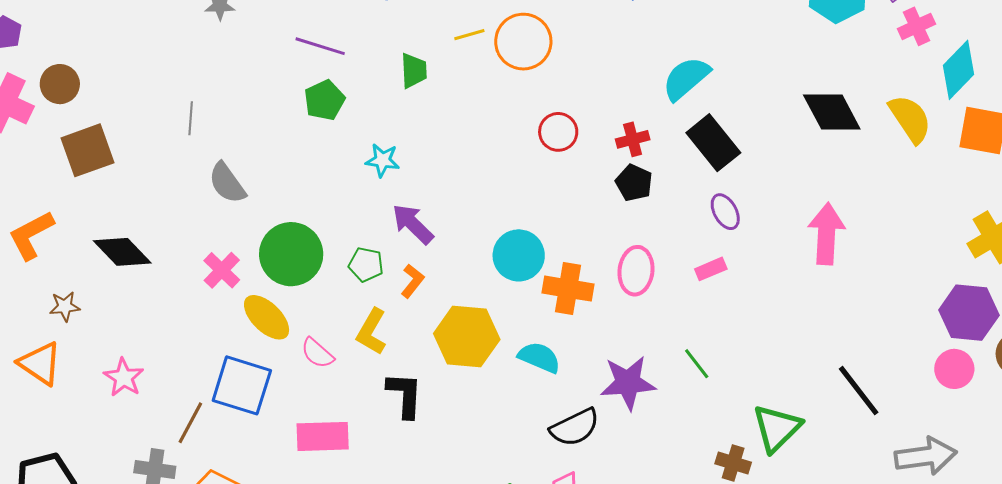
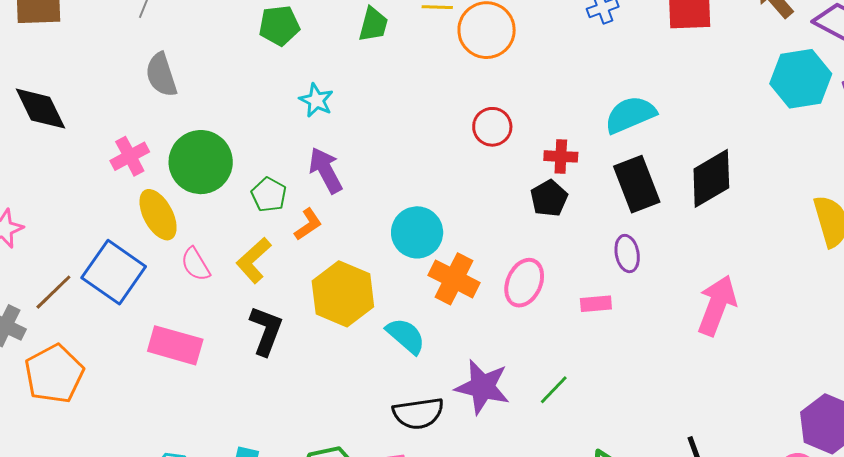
black diamond: (832, 112) -> (711, 178), moved, turned 70
green line: (697, 364) -> (554, 390), turned 64

